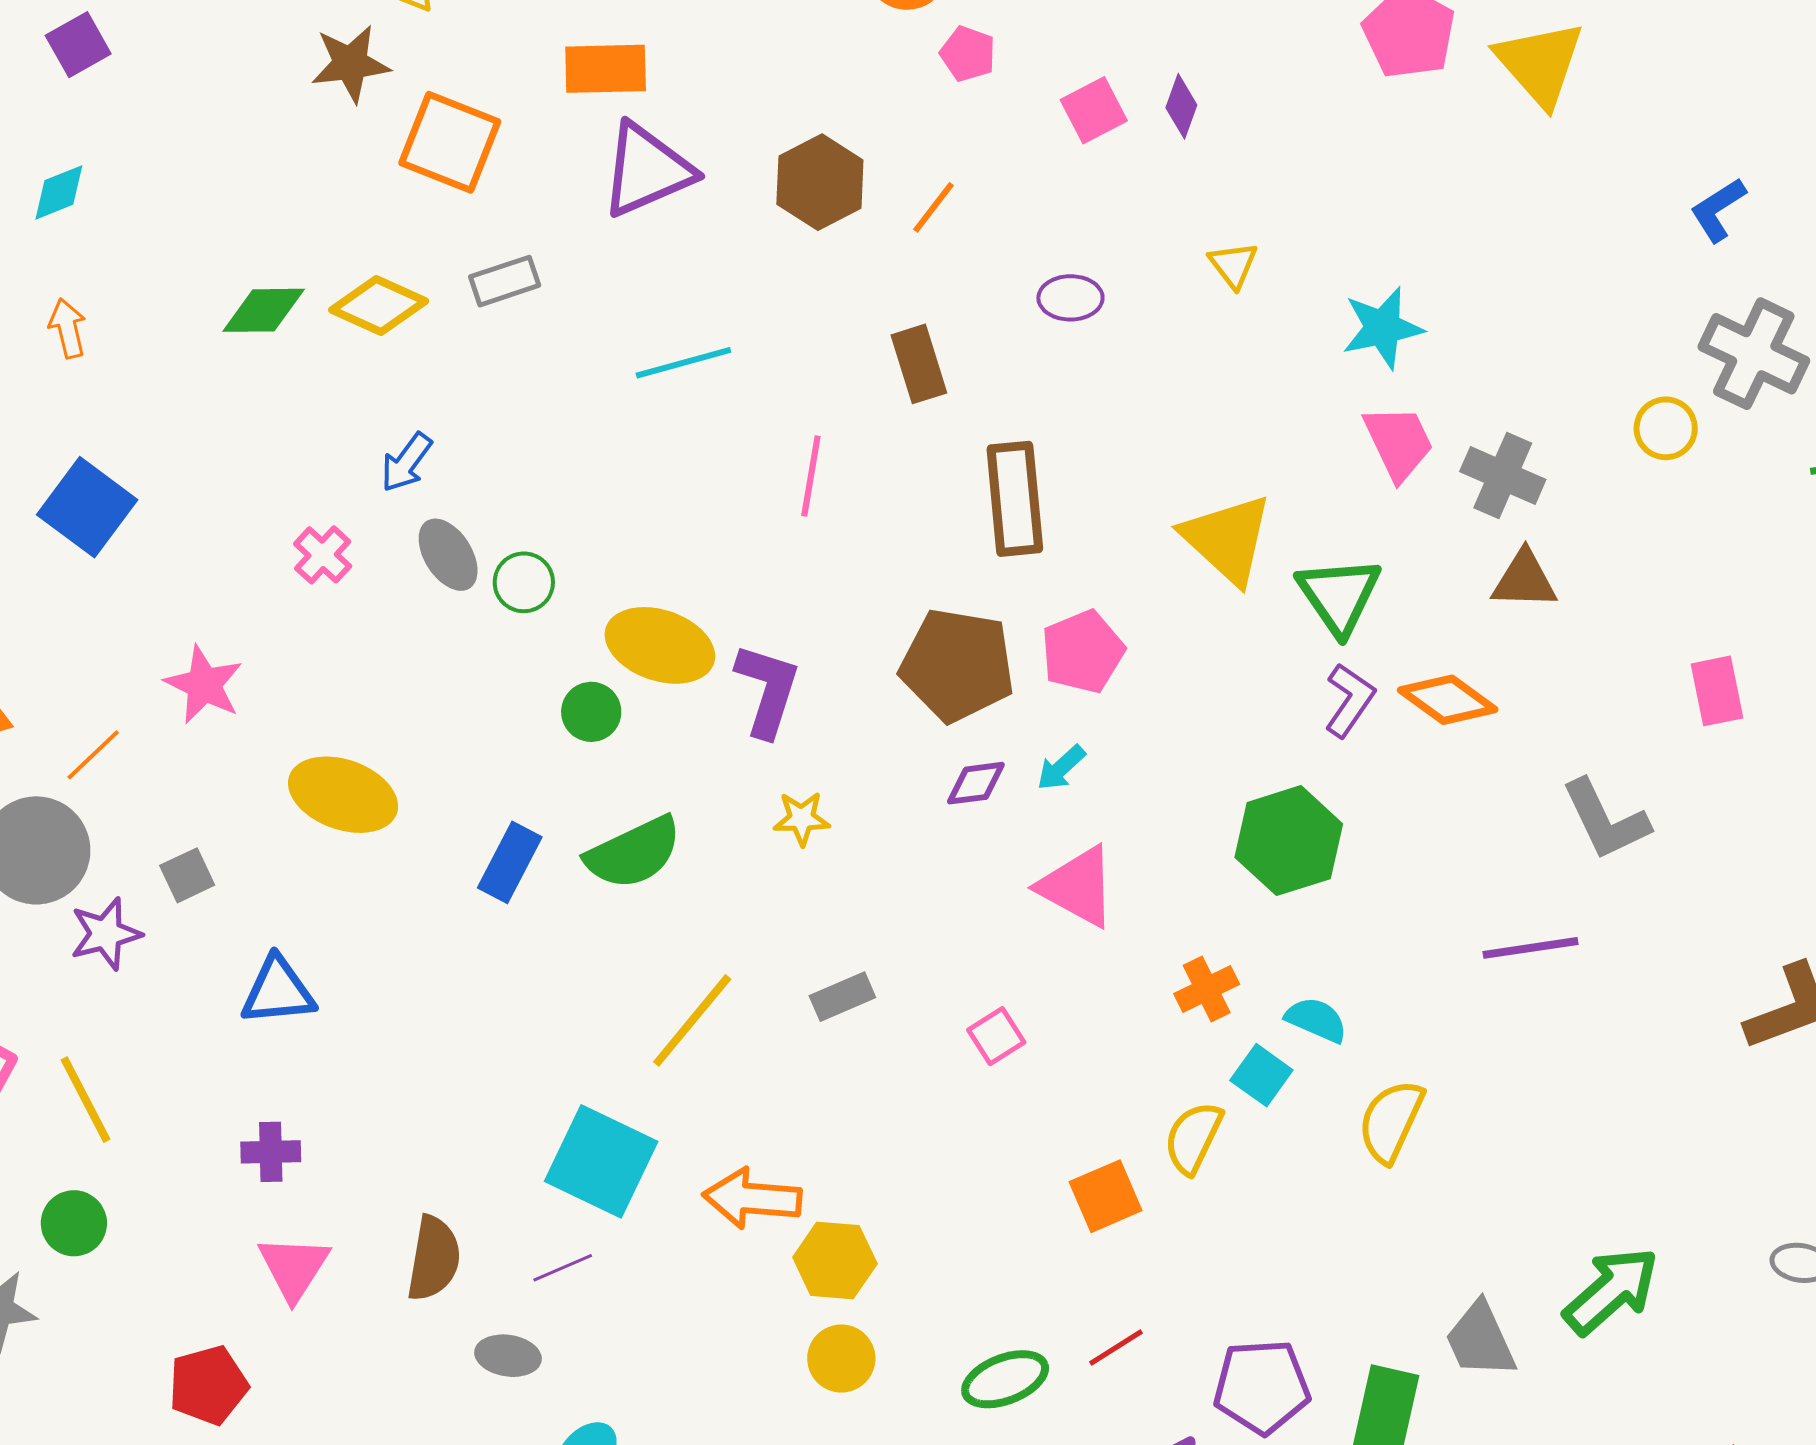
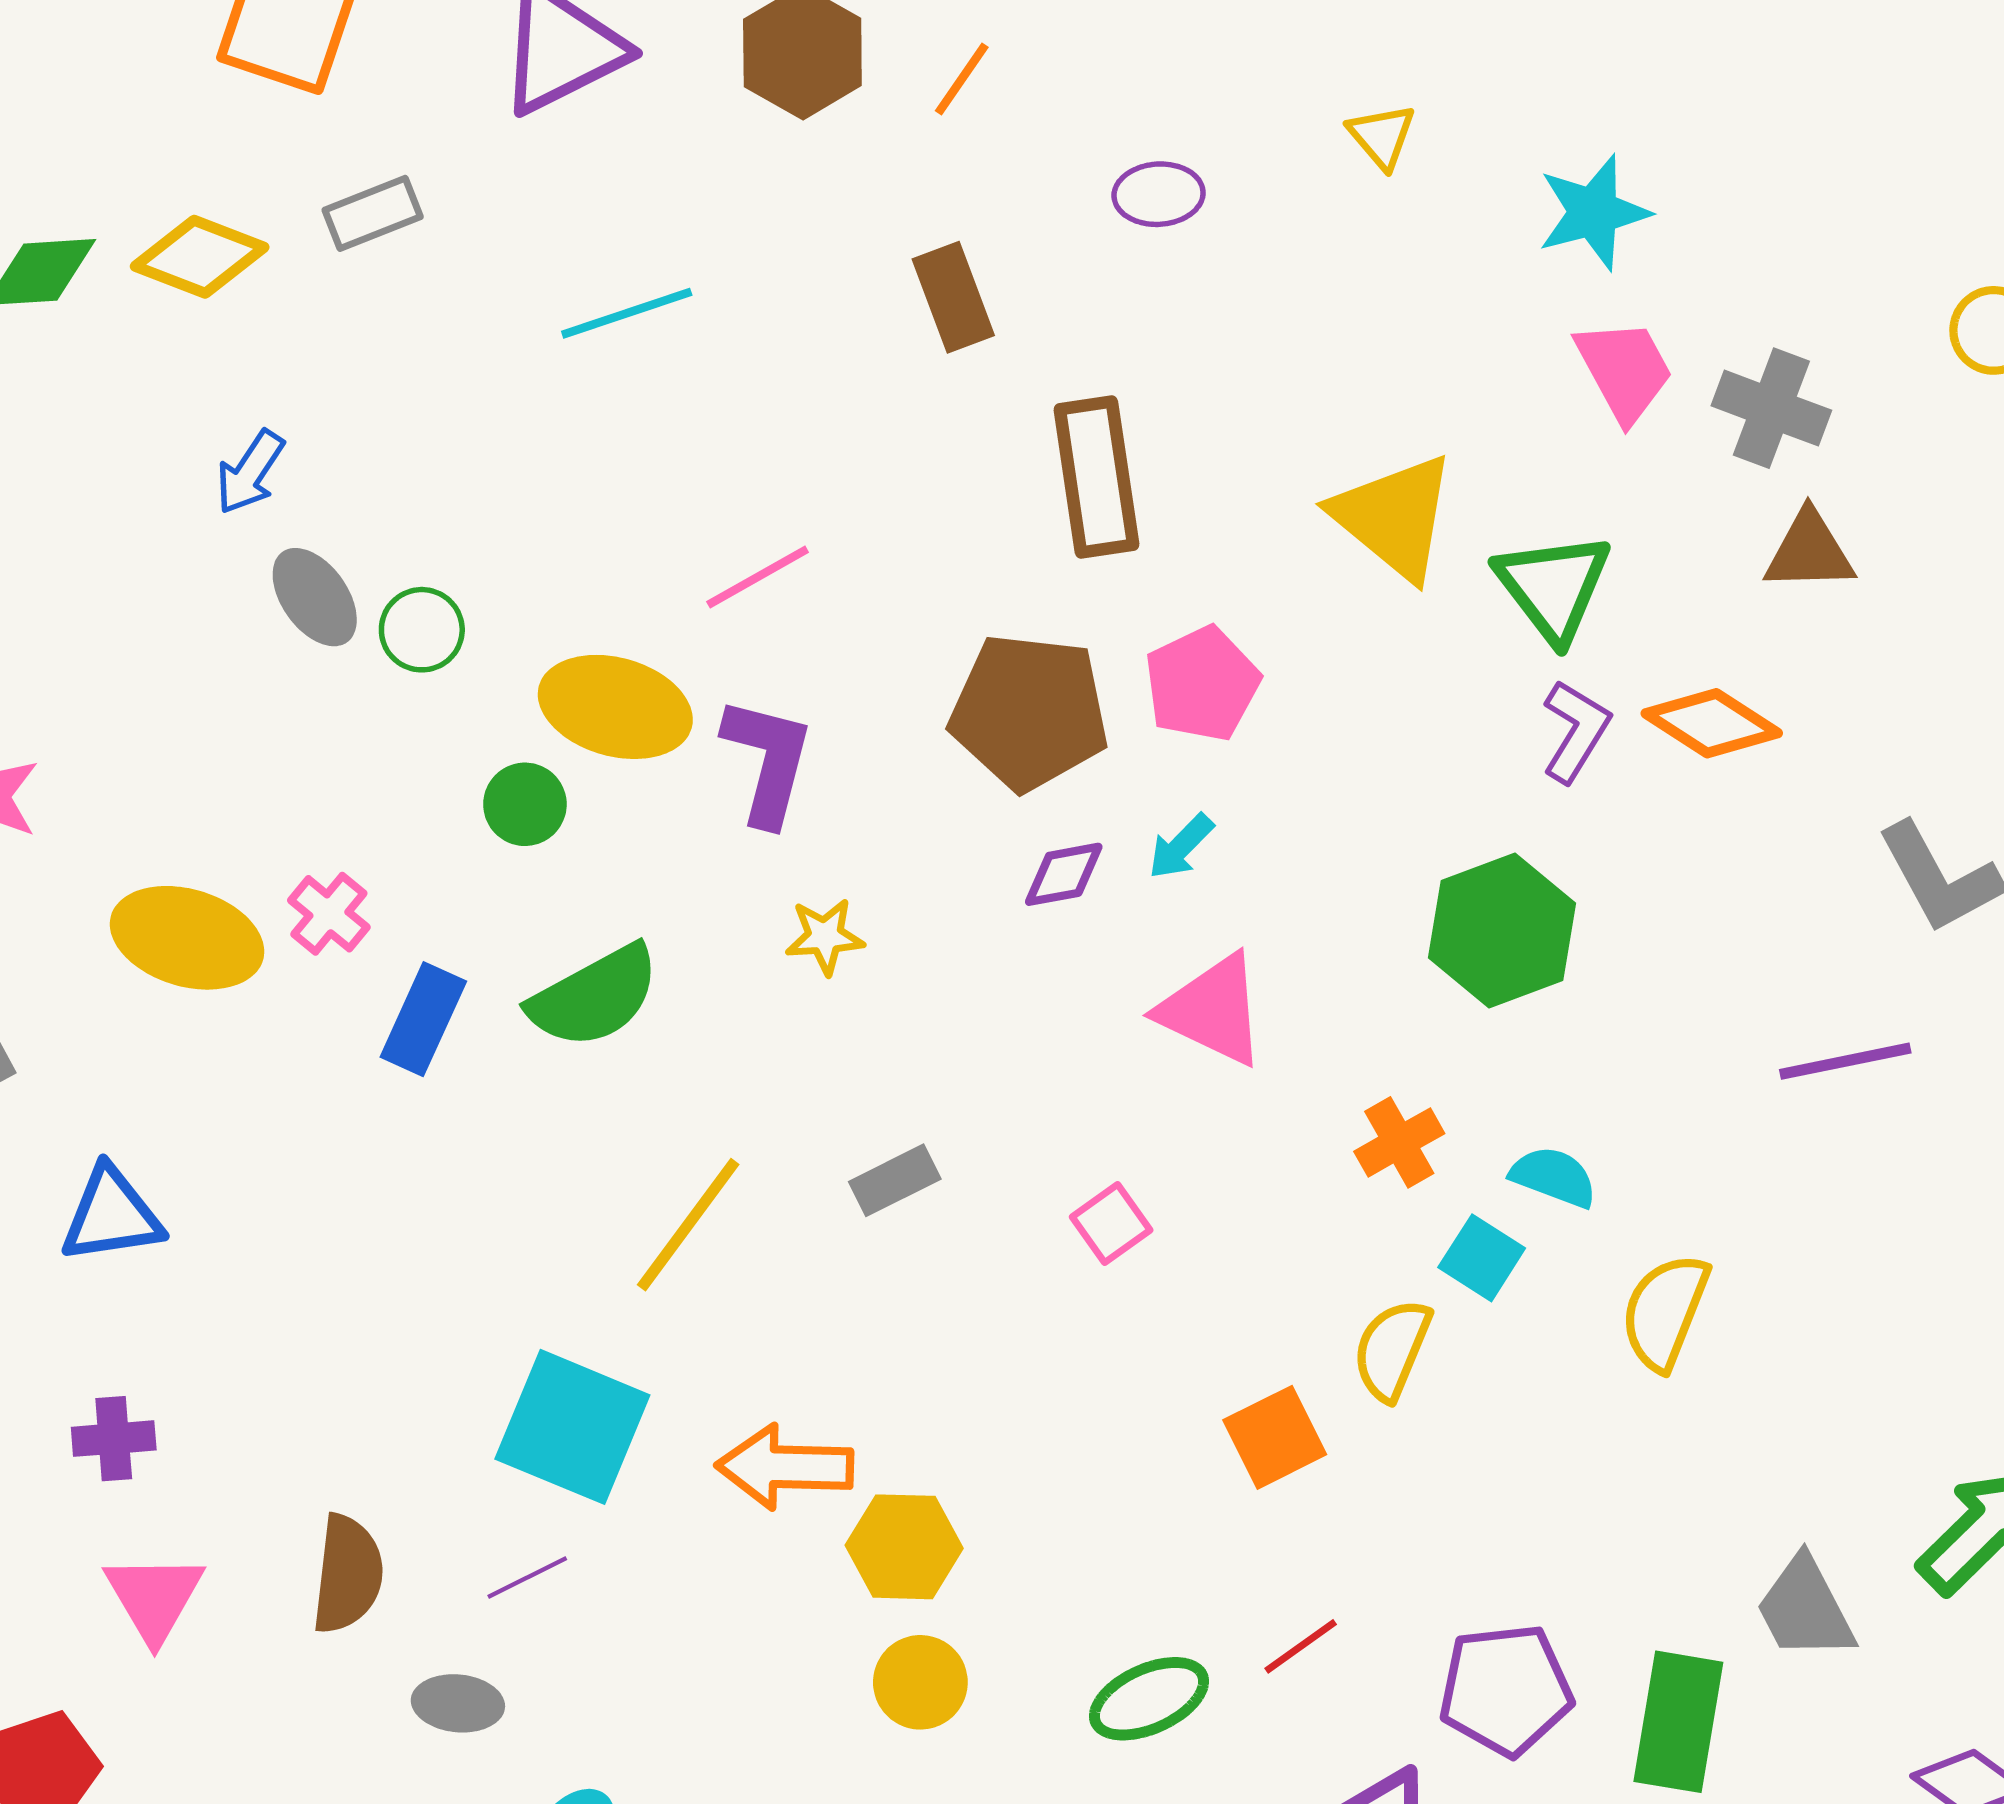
pink line: (811, 476) -> (758, 577), moved, turned 54
pink cross: (323, 555) -> (329, 914), moved

